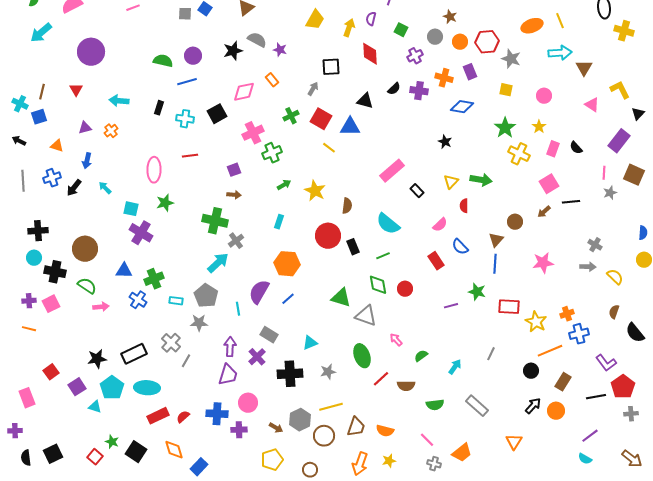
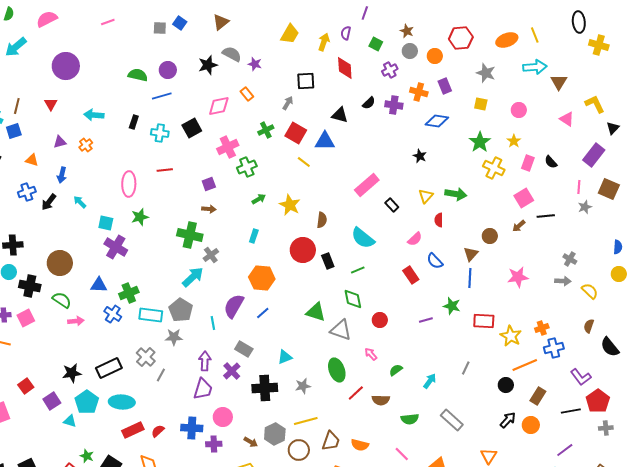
brown star: (450, 17) -> (407, 31), moved
red hexagon: (487, 42) -> (461, 38), moved
red circle: (405, 289) -> (380, 320), moved
cyan rectangle: (176, 301) -> (151, 315), size x1.6

